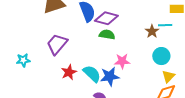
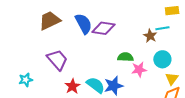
green semicircle: (107, 35) -> (125, 57), moved
purple trapezoid: (57, 44) -> (57, 60), turned 105
pink star: (122, 61) -> (139, 70), moved

